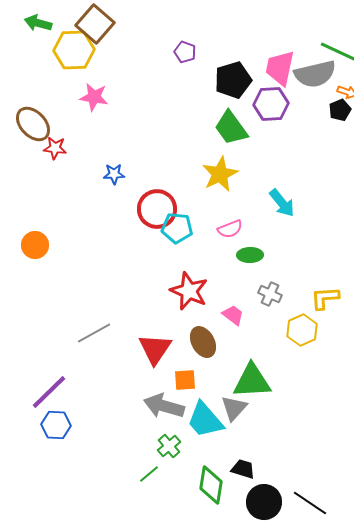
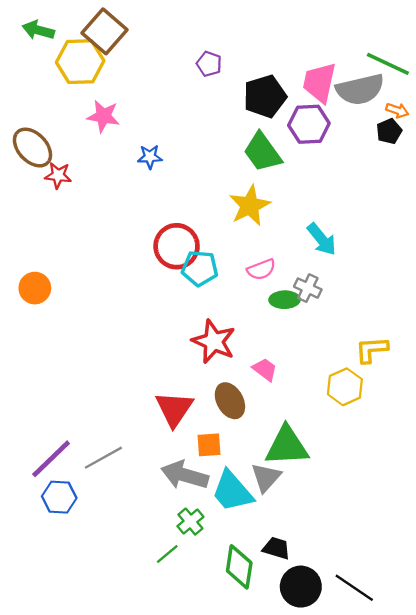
blue star: (114, 174) -> (150, 157), moved
gray cross: (270, 294) -> (308, 288), moved
gray line: (94, 333) -> (103, 458), moved

